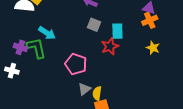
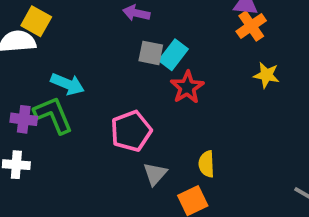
cyan rectangle: (117, 31) -> (173, 55), moved, turned 49
pink pentagon: (76, 64) -> (131, 131), turned -30
yellow semicircle: (97, 93) -> (207, 164), moved

